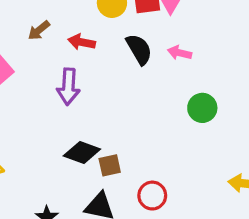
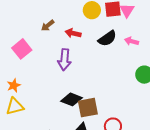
black semicircle: (139, 49) -> (107, 38), turned 84
brown square: (110, 165) -> (88, 108), size x1.5

